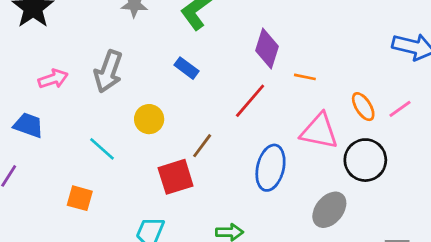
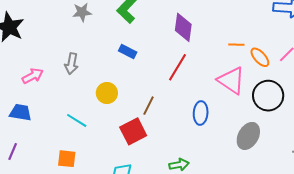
gray arrow: (108, 71) -> (71, 64), size x0.7
orange line: (305, 77) -> (236, 45), moved
pink triangle: (319, 131) -> (231, 80), turned 32
blue ellipse: (270, 168) -> (201, 113), size x0.7

